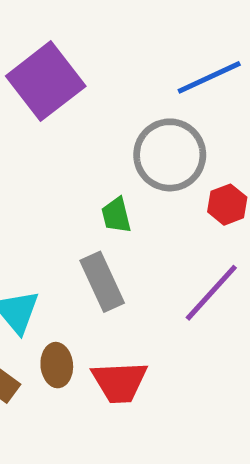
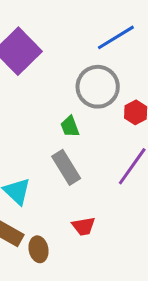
brown ellipse: (57, 365) -> (39, 249), moved
red trapezoid: (120, 382) -> (84, 226), size x0.7

